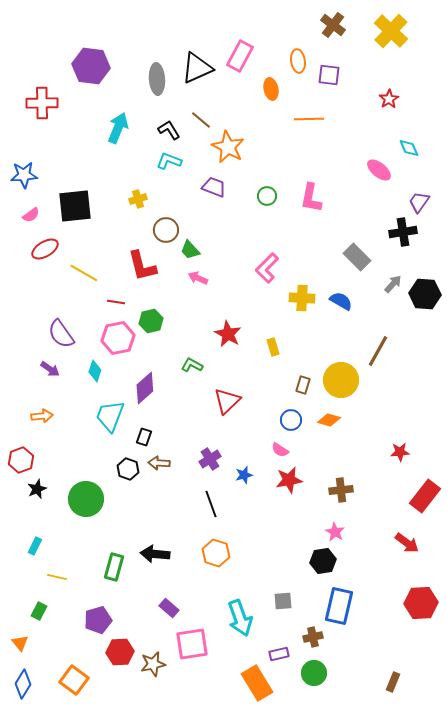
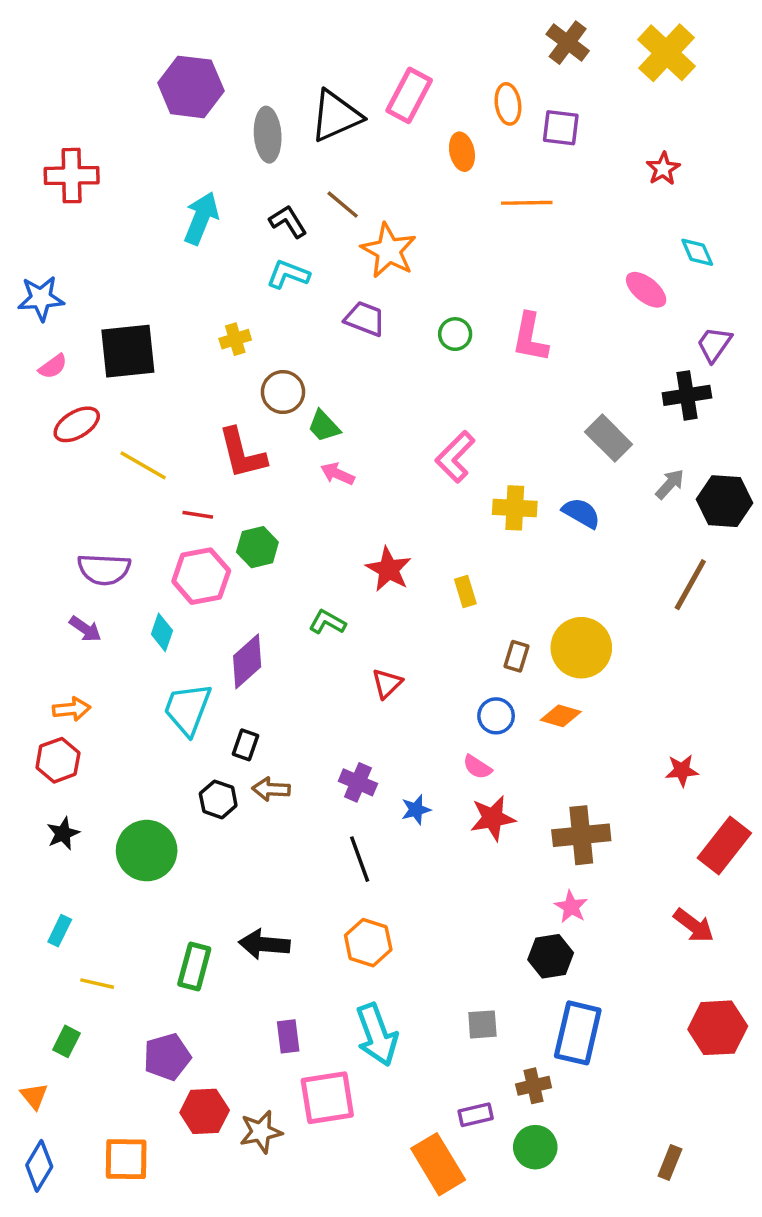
purple hexagon: (91, 66) -> (191, 87), moved
purple semicircle: (61, 334) -> (104, 569), turned -52
brown line: (378, 351) -> (690, 585), moved
red triangle: (227, 401) -> (387, 684), size x0.7
purple cross: (210, 459) -> (358, 782), turned -35
red hexagon: (21, 460) -> (58, 760), moved
brown cross: (341, 490) -> (581, 835), size x1.4
purple rectangle: (169, 608) -> (288, 1036), turned 42
cyan arrow: (240, 618) -> (377, 1035), moved
orange square: (74, 680) -> (126, 1159), turned -36

